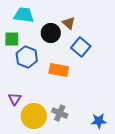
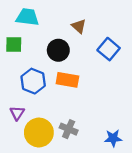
black circle: (51, 33) -> (58, 50), moved
blue square: (81, 47) -> (109, 49), moved
blue hexagon: (27, 57) -> (33, 81), moved

